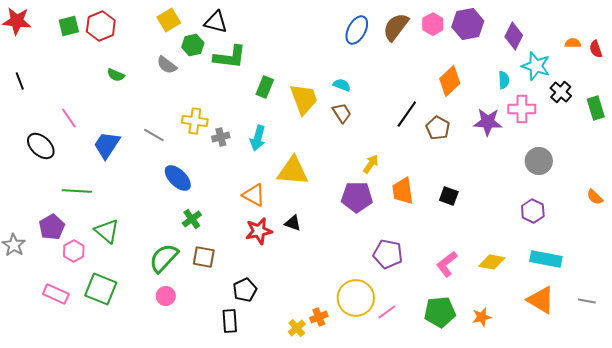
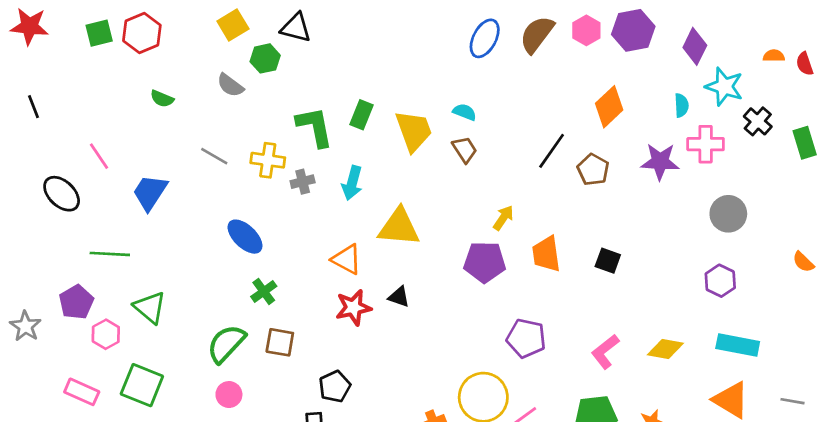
green L-shape: (230, 57) -> (315, 127), moved, turned -108
gray line: (154, 135) -> (214, 156), moved

